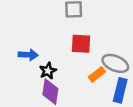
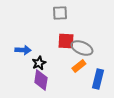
gray ellipse: (115, 63) -> (82, 48), moved

